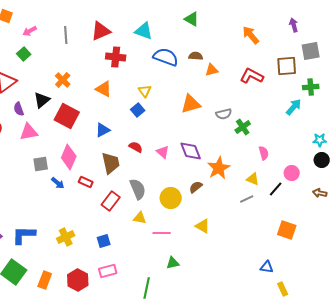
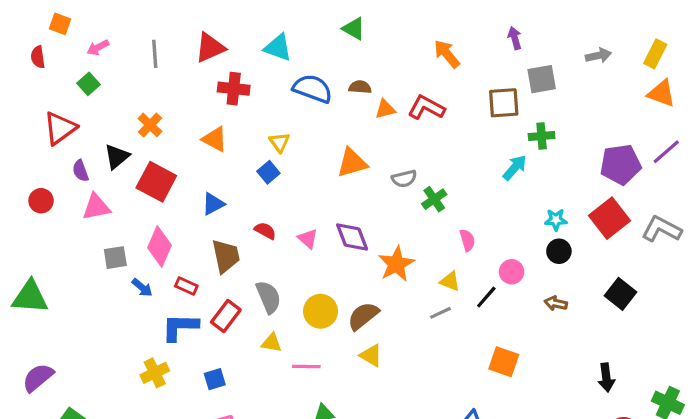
red L-shape: (252, 76) -> (426, 108), moved
brown semicircle: (196, 187) -> (363, 316), moved, size x1.5
blue L-shape: (24, 235) -> (180, 327), moved

